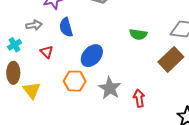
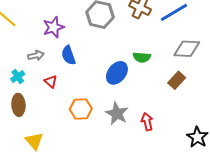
blue ellipse: (92, 56) -> (117, 73), moved
brown rectangle: (171, 59) -> (177, 80), size x0.7
yellow triangle: (32, 90) -> (34, 141), moved

